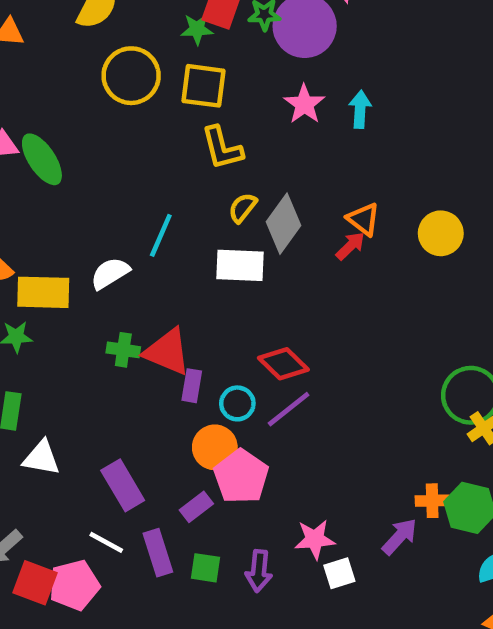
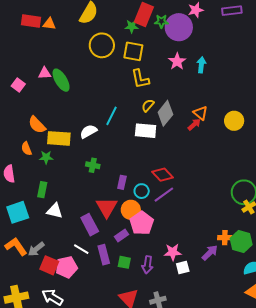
red triangle: (167, 352) -> (107, 207), moved, turned 35

